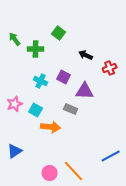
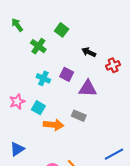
green arrow: (15, 39) -> (17, 25), moved
green cross: (36, 49) -> (38, 46), turned 35
gray rectangle: (71, 109) -> (79, 116), moved

